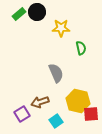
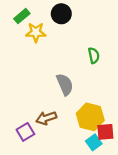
black circle: (37, 12) -> (61, 14), moved
yellow star: (61, 28) -> (36, 32), moved
cyan square: (56, 121) -> (94, 142), moved

